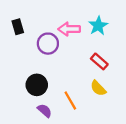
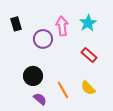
pink arrow: (69, 29) -> (62, 26), turned 84
yellow semicircle: (98, 88) -> (88, 88), moved

